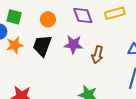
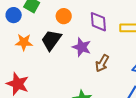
orange star: (15, 45) -> (24, 42), moved

